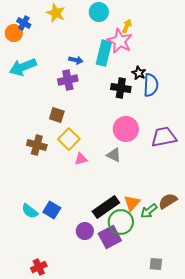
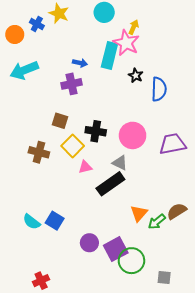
blue cross: (24, 23) -> (37, 24), moved
black star: (139, 73) -> (136, 75), moved
black cross: (121, 88) -> (96, 131), moved
black rectangle: (106, 207) -> (110, 184), moved
green circle: (121, 222) -> (131, 261), moved

